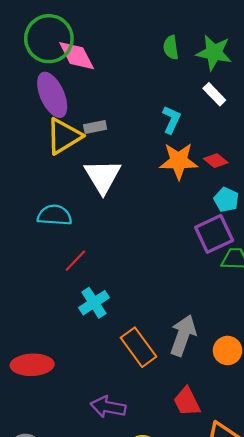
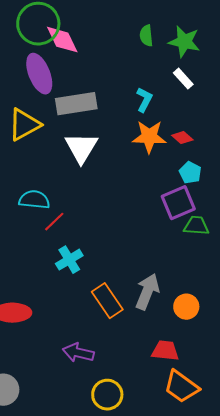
gray rectangle: (95, 127) -> (76, 104), size x2.0
yellow triangle: (64, 136) -> (24, 125), moved
cyan semicircle: (55, 215) -> (34, 200), moved
red trapezoid: (187, 402) -> (165, 351), moved, turned 120

